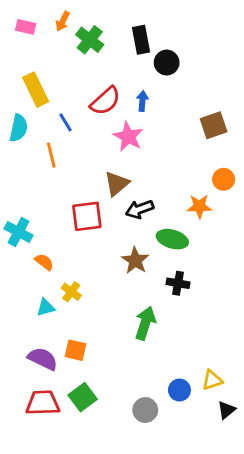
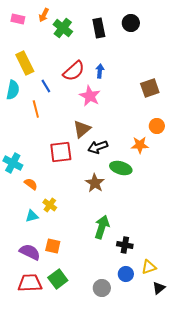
black circle: (167, 63) -> (131, 23), moved
black cross: (178, 283) -> (125, 245), moved

